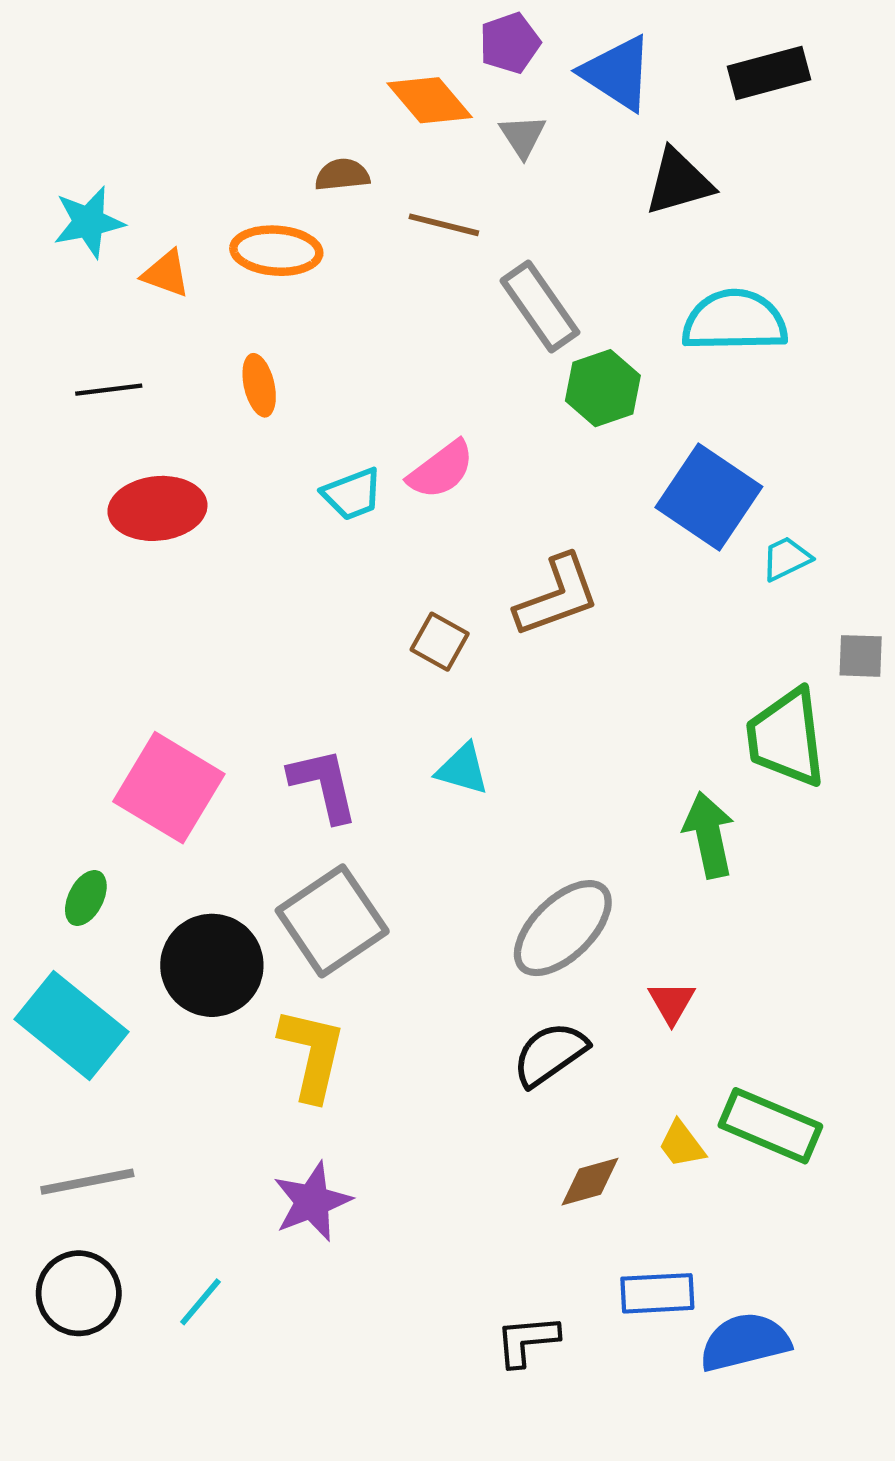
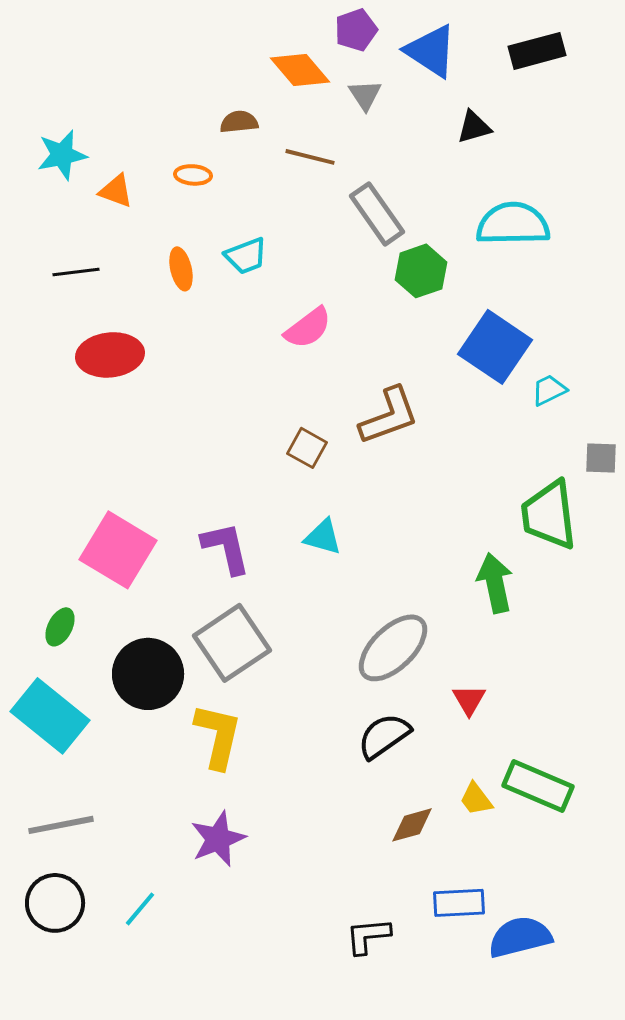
black triangle: (679, 182) -> (474, 127), size x0.7
orange ellipse: (276, 251) -> (193, 175), size x0.6
cyan trapezoid: (352, 494) -> (246, 256), moved

